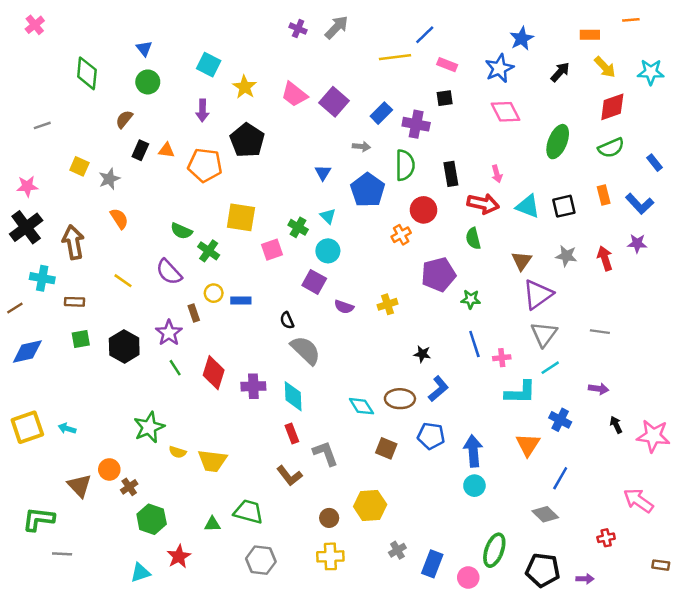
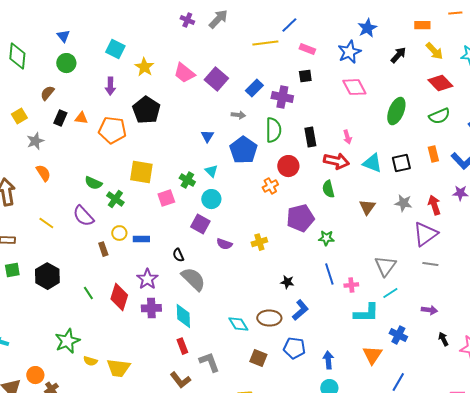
red diamond: (612, 107) -> (440, 83), turned 65
yellow square: (79, 166) -> (19, 116), moved, turned 35
purple triangle: (538, 294) -> (425, 234), moved
purple star: (169, 333) -> (147, 279), moved
blue arrow: (473, 451) -> (328, 360), size x0.7

